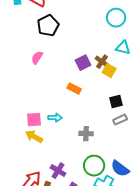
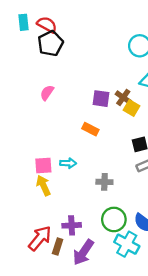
black pentagon: (48, 26) -> (50, 43), moved
purple square: (83, 63) -> (101, 99), turned 35
yellow arrow: (34, 137) -> (43, 185), turned 36
purple cross: (58, 171) -> (72, 225), turned -35

